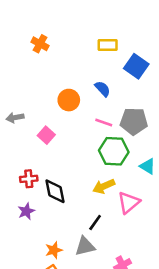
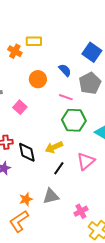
orange cross: (40, 44) -> (15, 51), moved
yellow rectangle: (108, 45) -> (34, 41), moved
gray pentagon: (134, 121) -> (90, 83), moved, turned -30
yellow arrow: (104, 186) -> (54, 147), moved
black line: (95, 223) -> (59, 168), moved

